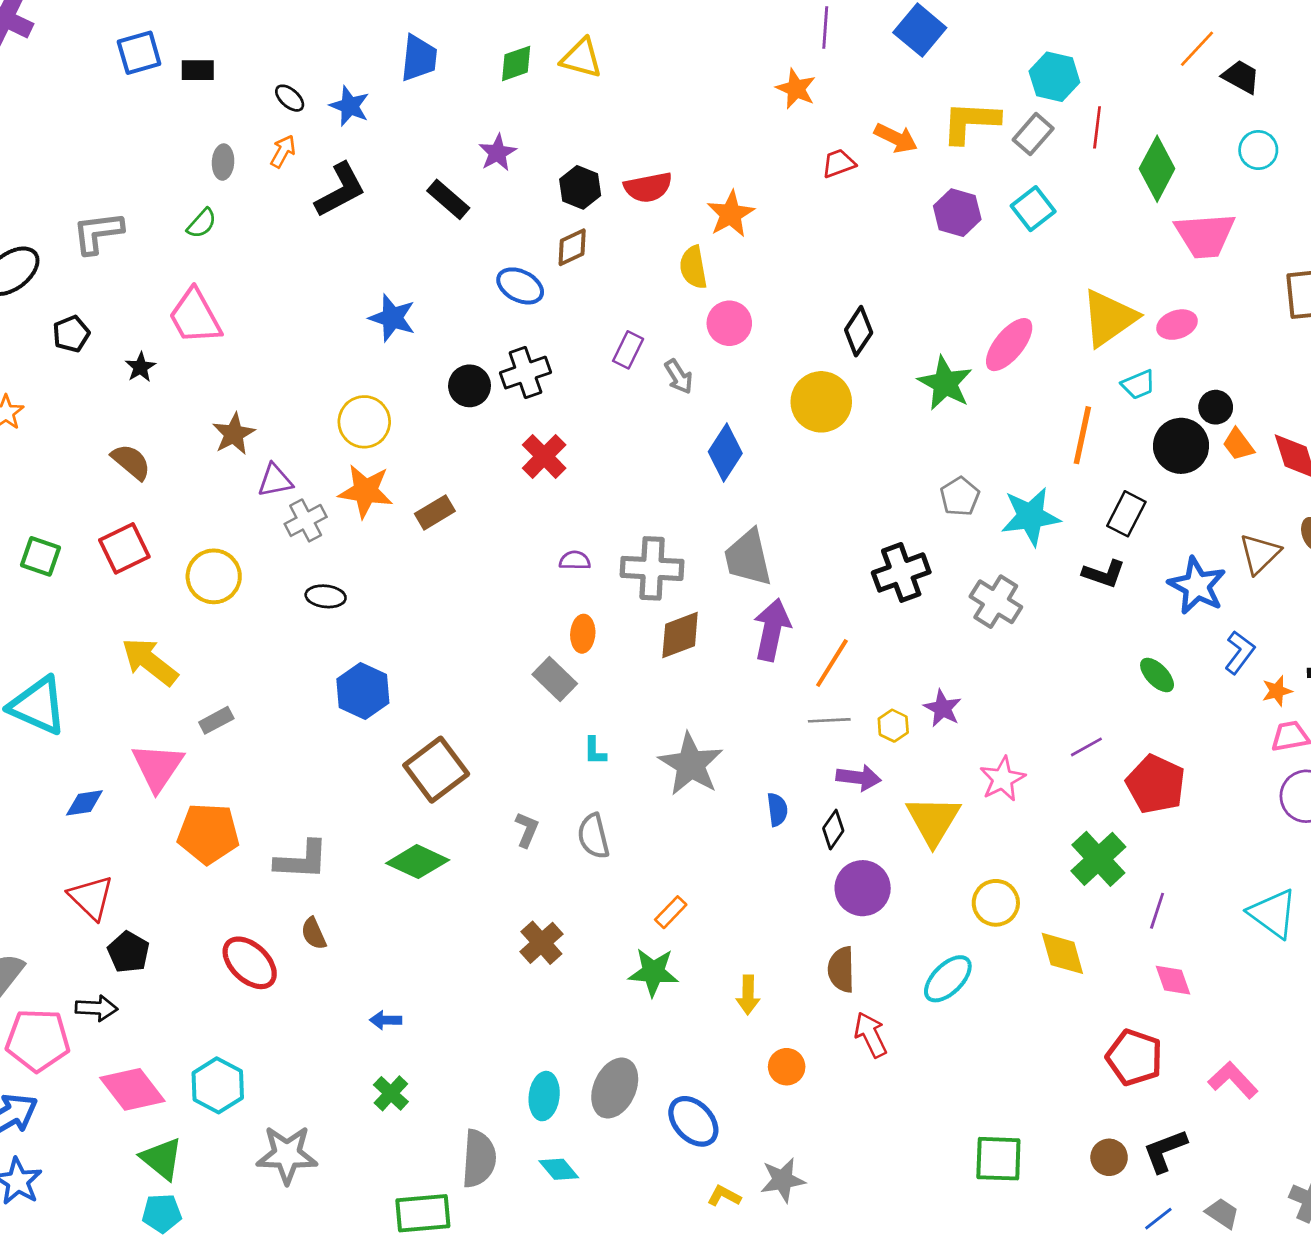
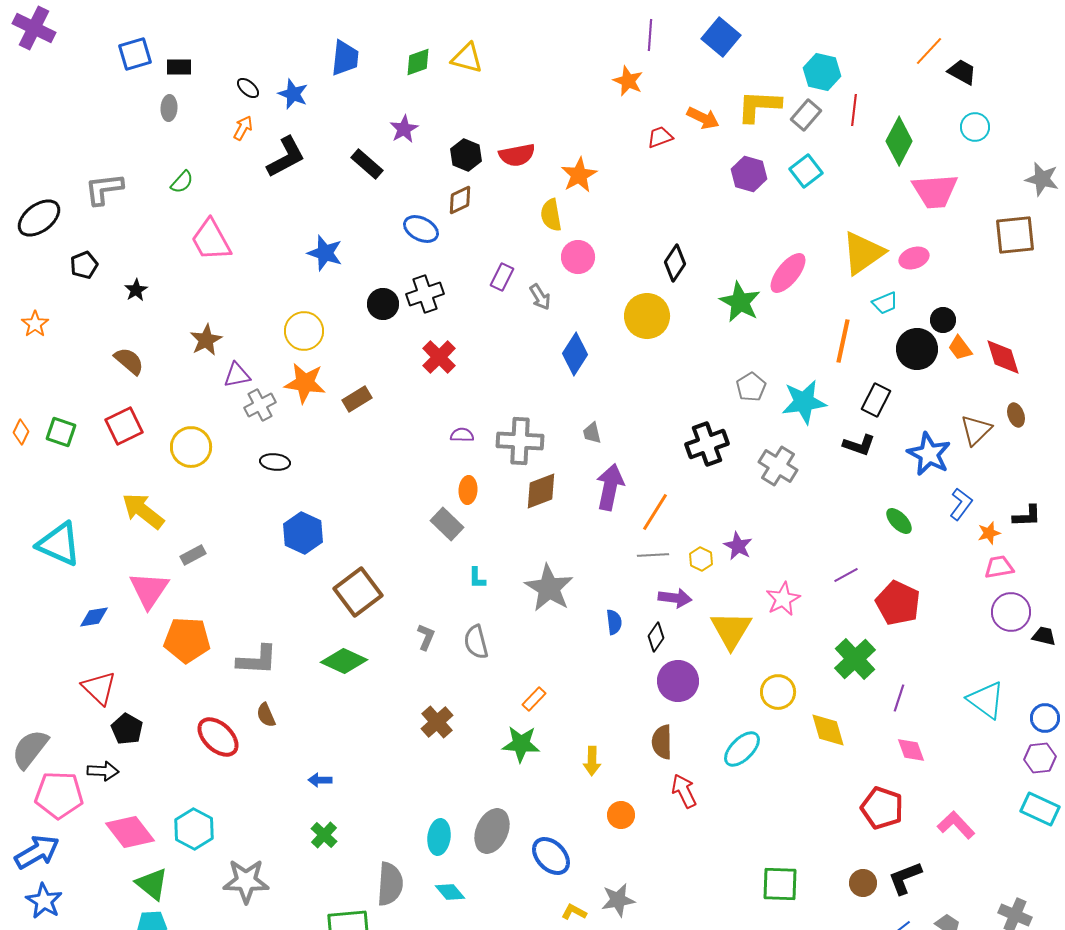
gray ellipse: (223, 162) -> (169, 108), moved
pink trapezoid: (195, 317) -> (211, 240), moved
gray trapezoid: (748, 558) -> (592, 433), size x0.5

